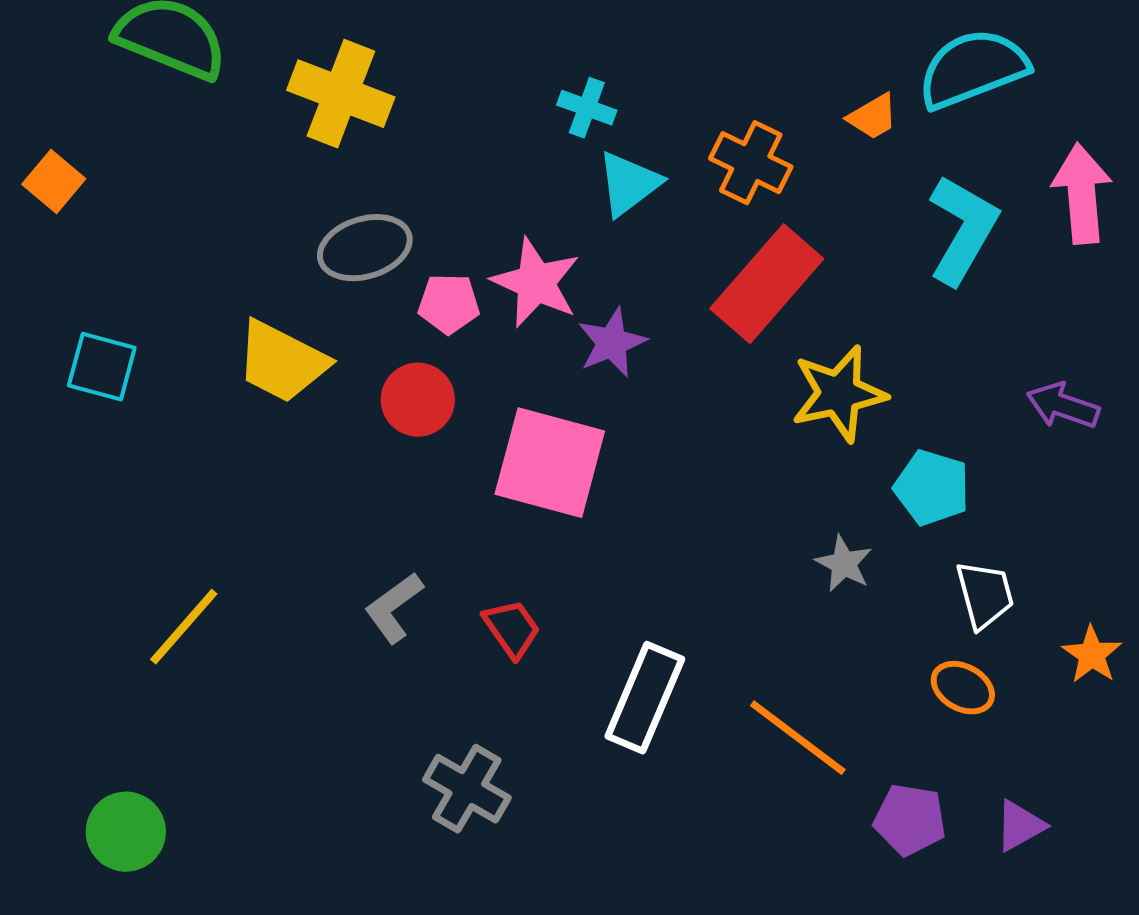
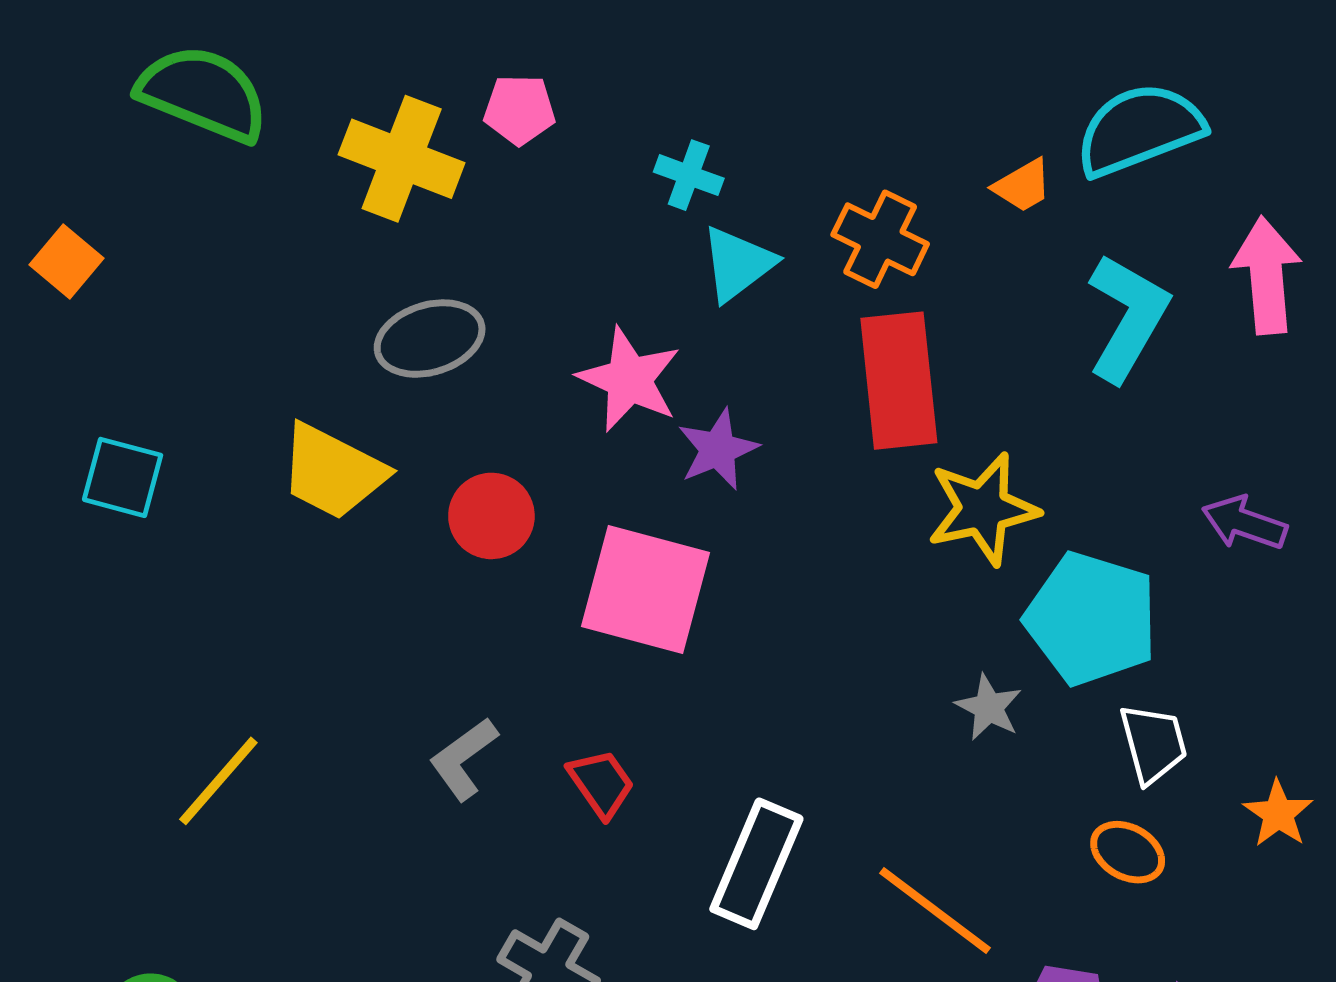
red rectangle: (767, 284) -> (899, 381), turned -47
pink pentagon: (449, 304) -> (519, 110), moved
cyan pentagon: (932, 488) -> (1091, 619), size x1.5

